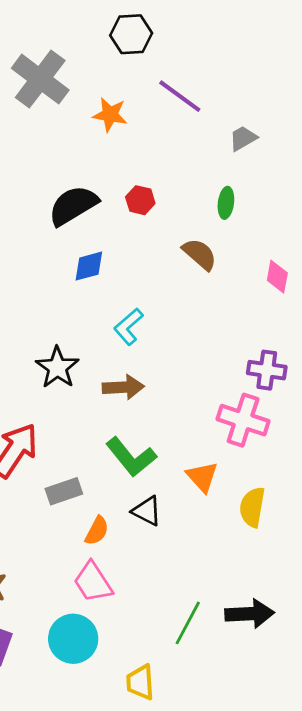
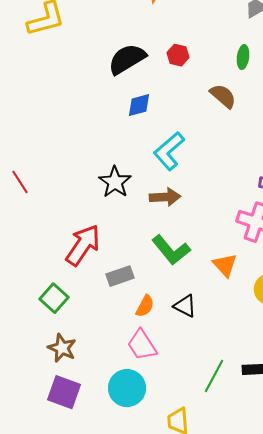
cyan L-shape: (128, 327) -> (169, 151), size x1.4
black triangle: (147, 511) -> (185, 306), moved

